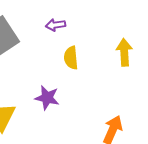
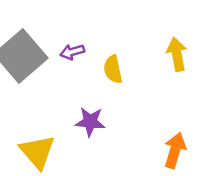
purple arrow: (56, 25) -> (72, 52), moved

